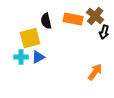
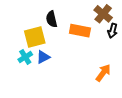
orange rectangle: (73, 19) -> (80, 31), moved
cyan cross: (21, 57) -> (25, 57), turned -32

